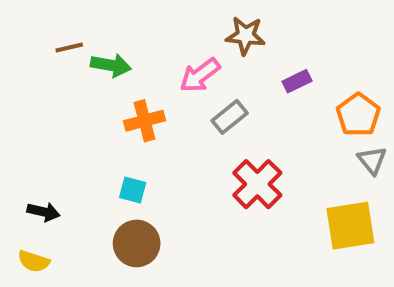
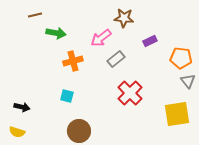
brown line: (69, 47) -> (35, 15), moved
orange pentagon: (358, 115) -> (181, 58), turned -30
brown circle: (137, 243) -> (79, 131), moved

